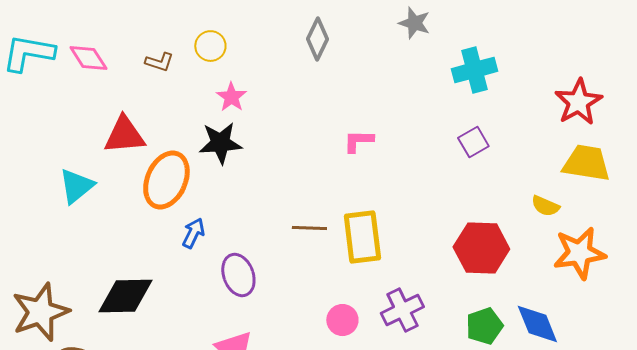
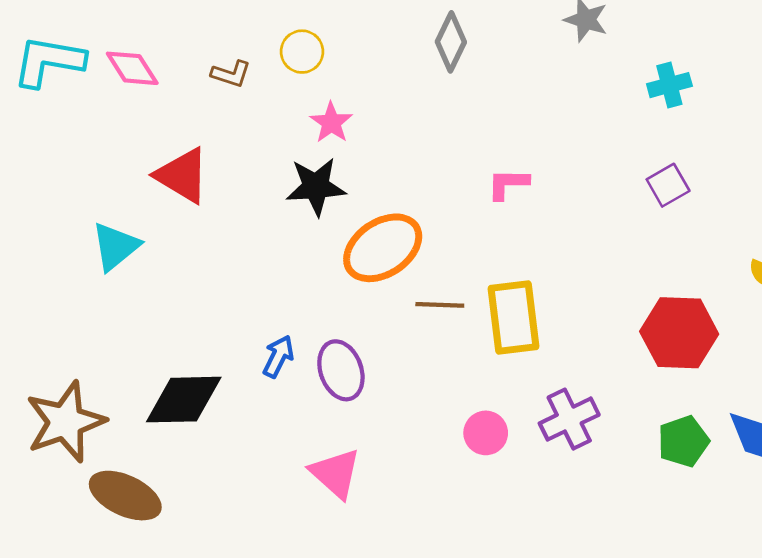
cyan cross: (474, 70) -> (669, 85), size x0.7
red triangle: (124, 135) -> (182, 175), turned 36
orange ellipse: (166, 180) -> (383, 248), moved, turned 32
blue arrow: (193, 233) -> (278, 356), moved

